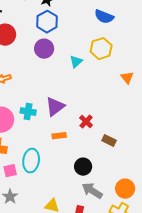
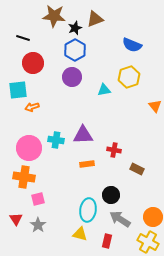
cyan triangle: (76, 62) -> (104, 90), turned 32
purple triangle: (55, 107) -> (83, 135), turned 35
red cross: (86, 122) -> (114, 150), turned -32
cyan ellipse: (31, 161) -> (88, 210), moved

